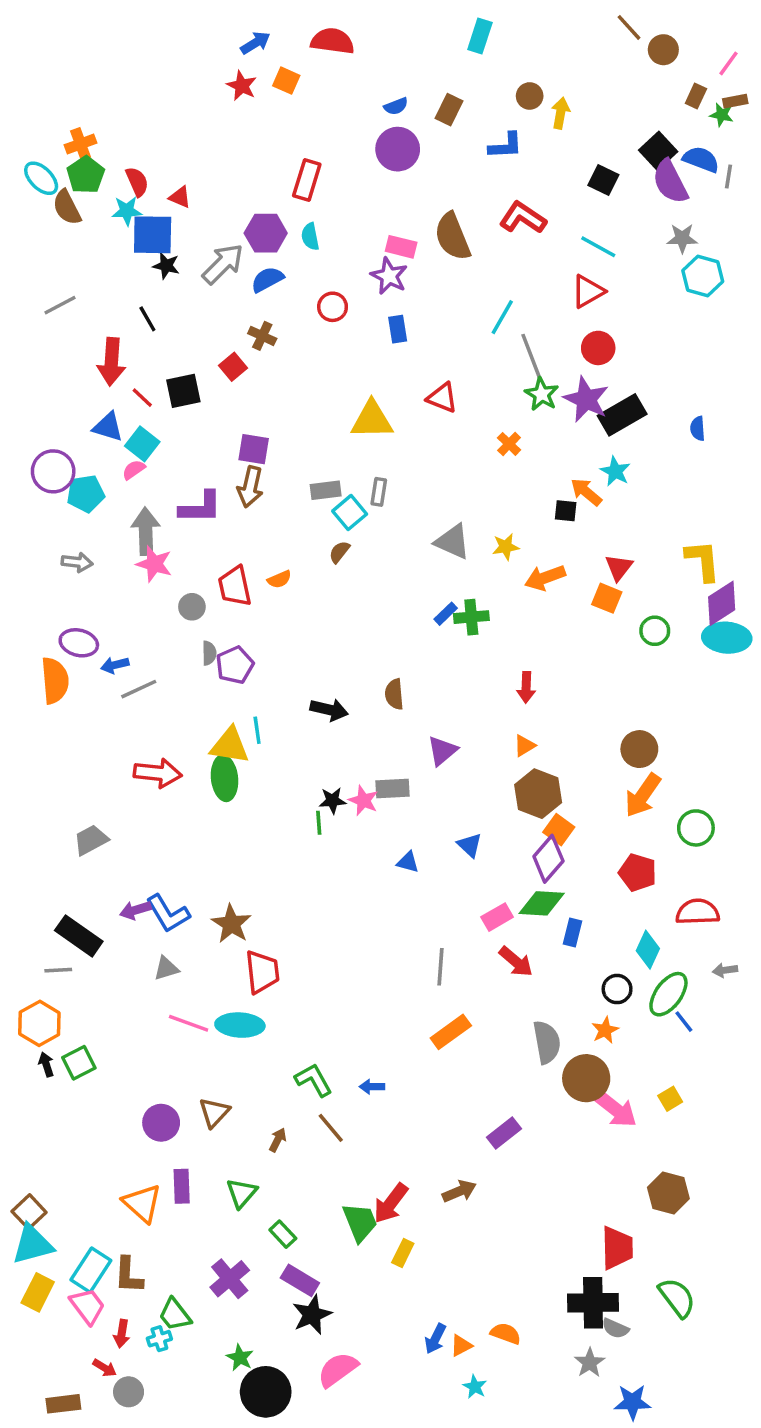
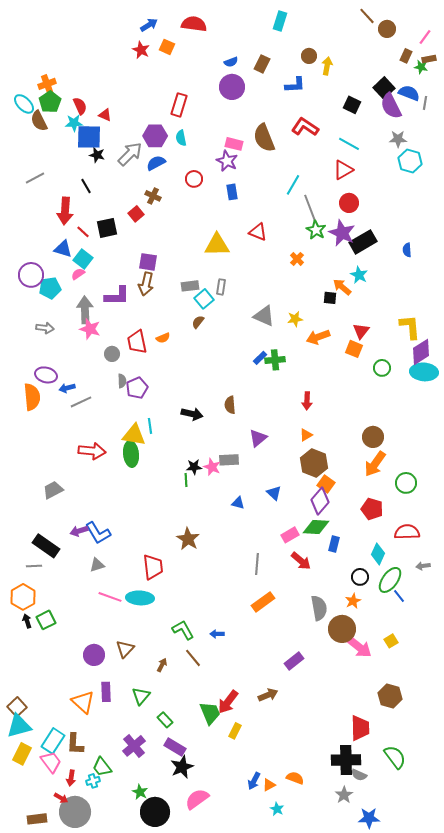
brown star: (231, 924) -> (188, 539), moved
gray circle: (129, 1392) -> (75, 812), size x1.8

